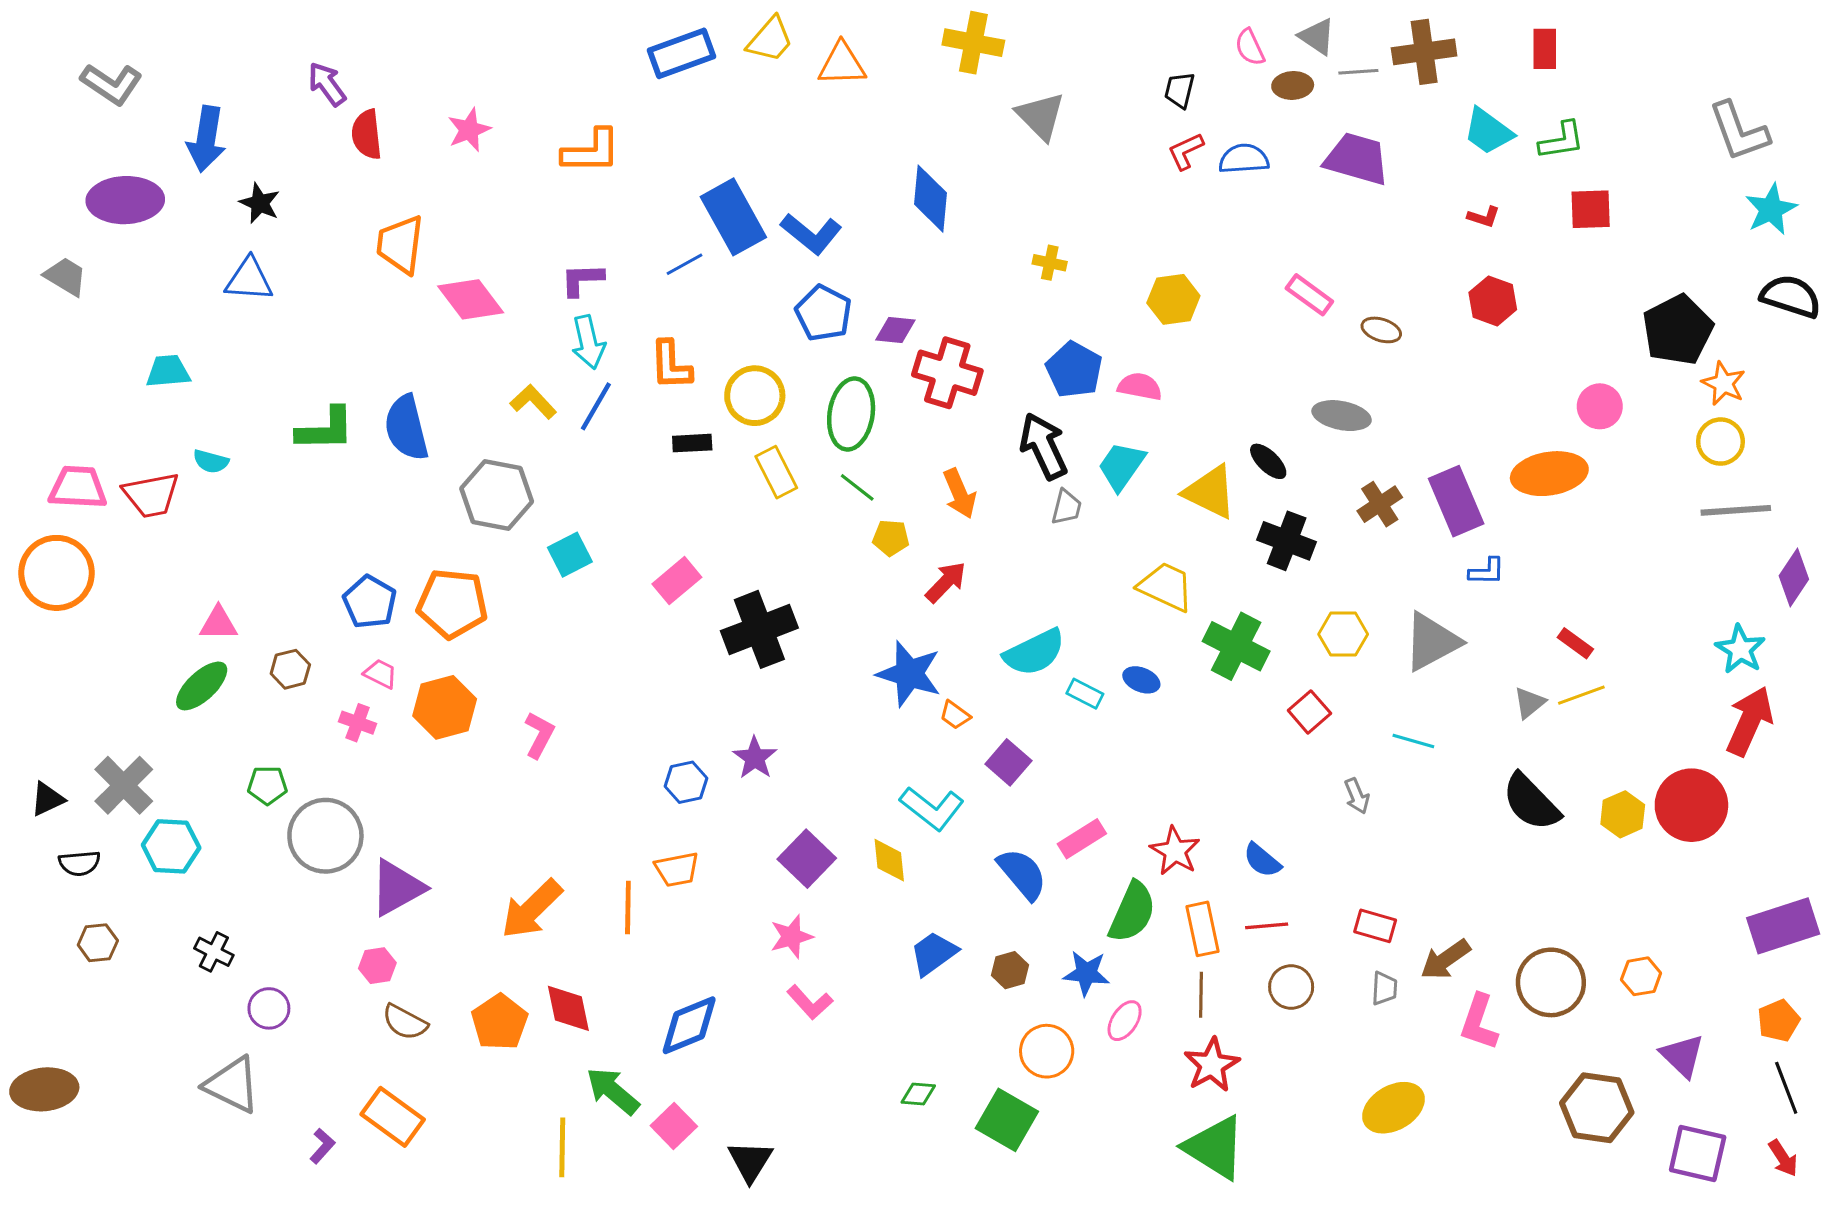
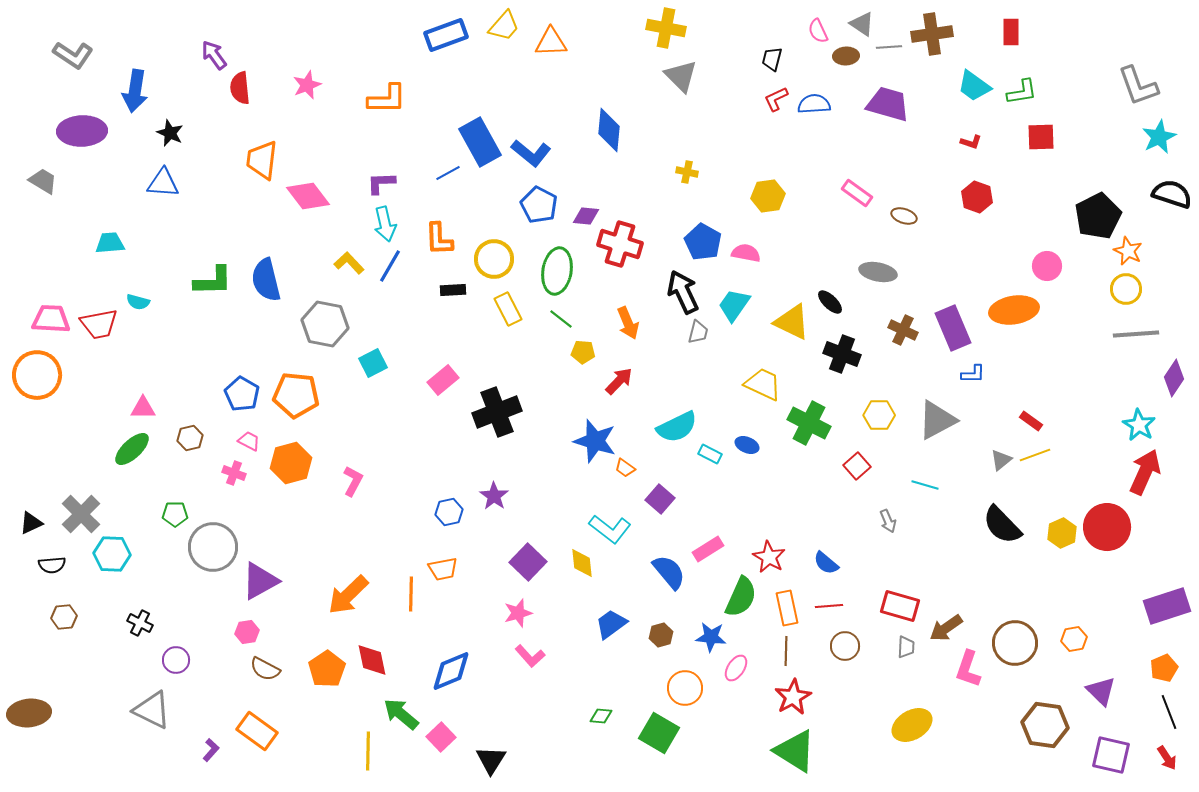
yellow cross: (973, 43) -> (666, 28), moved
brown cross: (1380, 504) -> (903, 330), turned -32
red rectangle: (1375, 926) -> (900, 606), size x1.4

